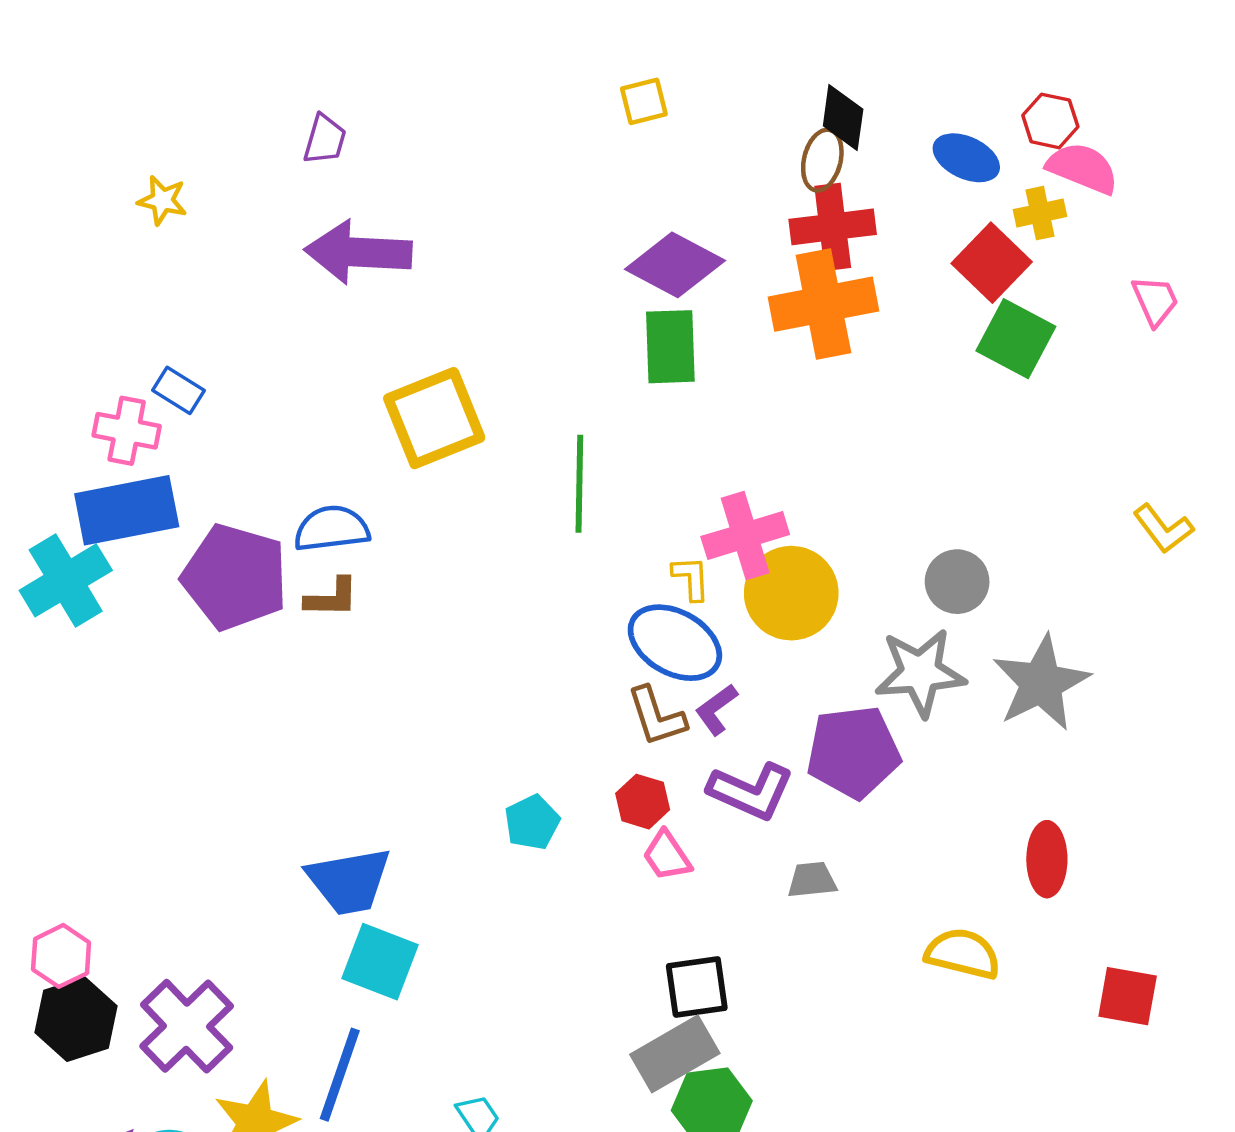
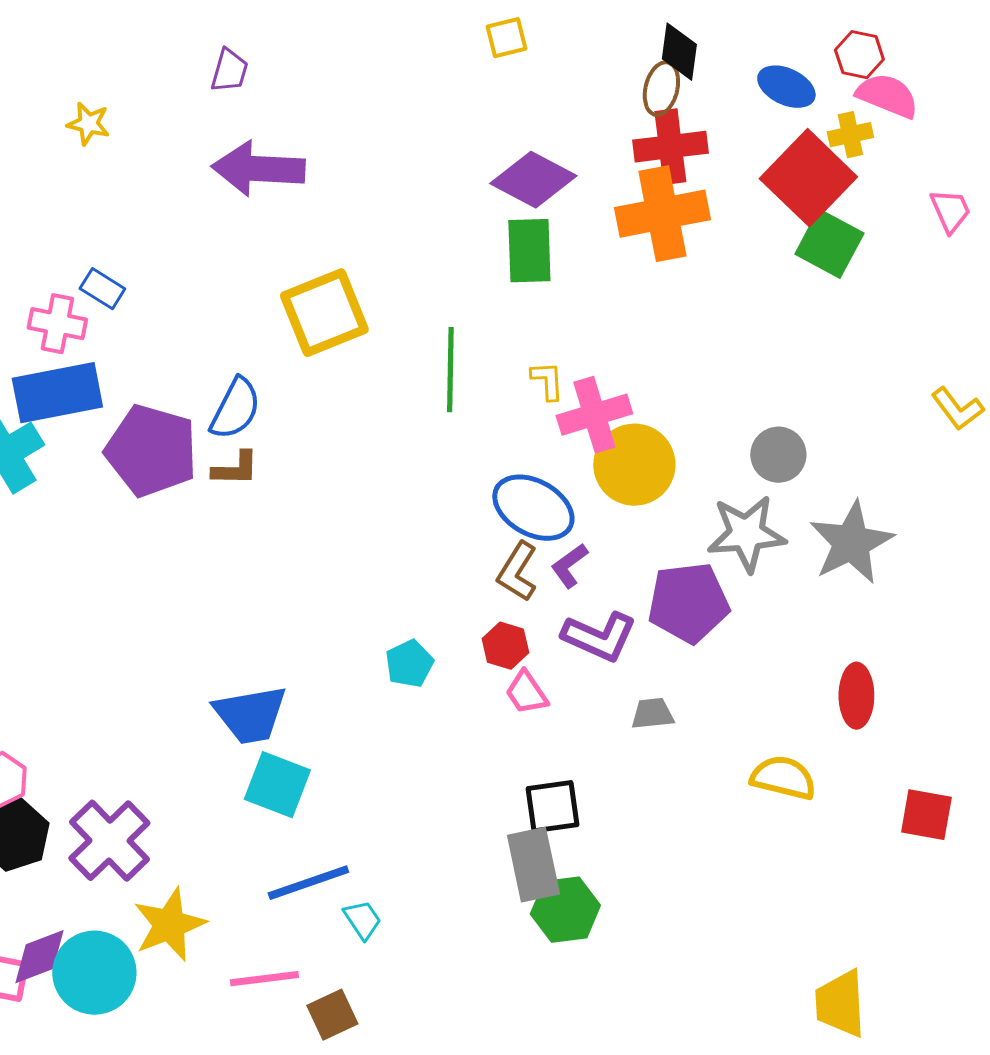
red square: (992, 263) -> (808, 178), size x1.4
blue semicircle: (332, 529) -> (235, 409), turned 124
yellow L-shape: (691, 578) -> (547, 381), moved
brown L-shape: (656, 716) -> (517, 572), turned 50
gray rectangle: (675, 1054) -> (533, 865), turned -72
blue line: (340, 1075) -> (308, 883), moved, turned 52

